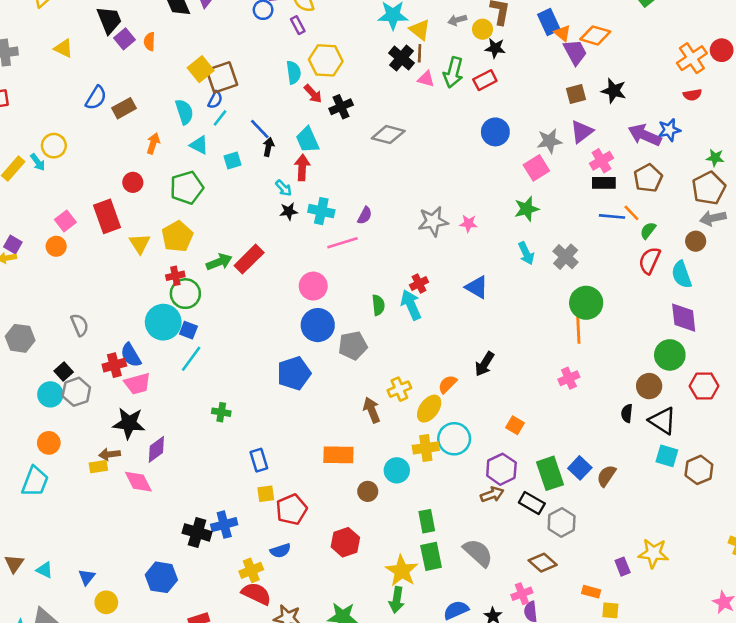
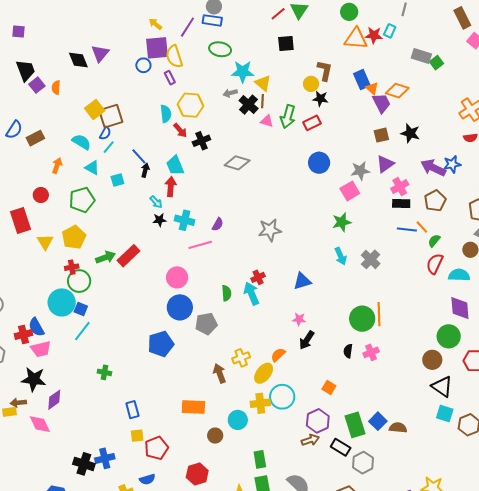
gray arrow: (457, 20) -> (230, 93), moved
cyan semicircle: (184, 112) -> (81, 142), turned -42
pink star: (468, 223) -> (299, 319), moved
cyan semicircle: (682, 275) -> (459, 275), turned 110
blue triangle: (477, 287) -> (302, 281), turned -48
green circle: (586, 303) -> (362, 319), moved
black semicircle: (627, 413) -> (348, 351), moved
brown semicircle: (606, 476) -> (398, 428), turned 60

